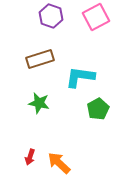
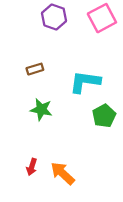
brown rectangle: (40, 59) -> (35, 69), moved, size x0.6

